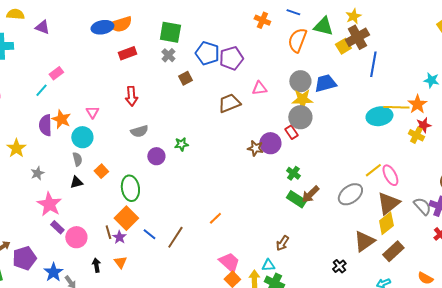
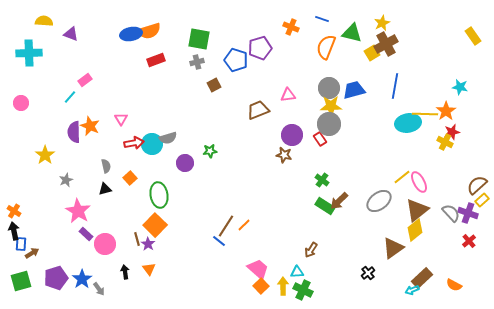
gray cross: (168, 55) -> (197, 62), turned 32
purple pentagon: (231, 58) -> (260, 48), moved
blue line: (373, 64) -> (395, 86), moved
red arrow: (131, 96) -> (134, 143), moved, turned -96
cyan circle: (82, 137) -> (152, 144), moved
purple circle: (270, 143) -> (292, 135), moved
blue line: (149, 234) -> (219, 241), moved
brown line: (175, 237) -> (226, 226), moved
brown rectangle: (393, 251) -> (422, 278), moved
purple pentagon: (24, 258) -> (56, 278), moved

